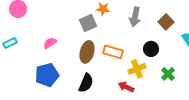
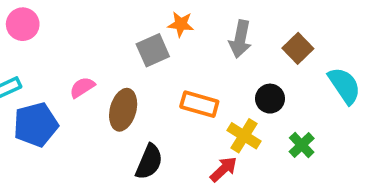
brown ellipse: (87, 52) -> (123, 110), moved
yellow cross: (137, 69) -> (244, 136), turned -36
blue pentagon: (47, 75) -> (36, 125), moved
red arrow: (126, 87) -> (224, 169), turned 112

